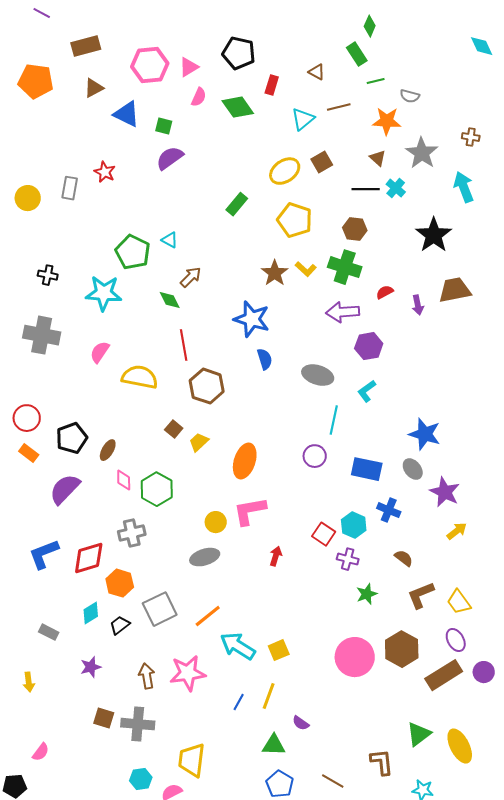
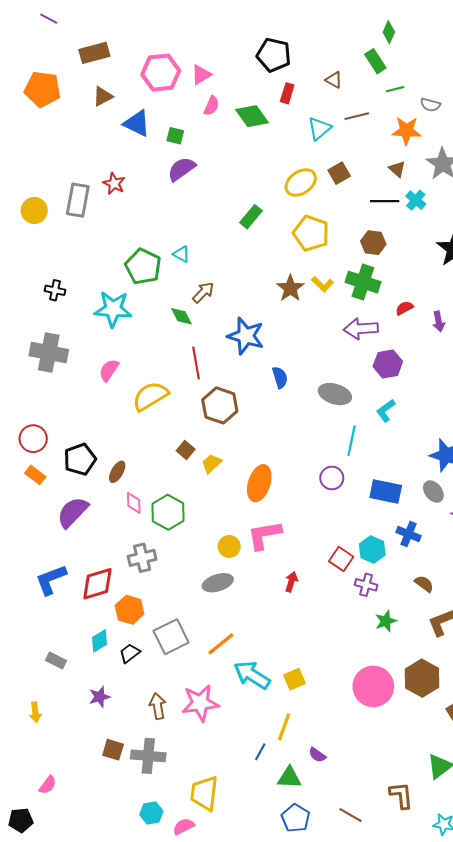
black pentagon: (239, 53) -> (274, 55), moved
gray rectangle: (70, 188) -> (78, 200), size x1.4
blue star: (252, 319) -> (246, 336), moved
yellow semicircle: (140, 377) -> (150, 396), turned -42
blue line: (239, 702) -> (260, 752), moved

